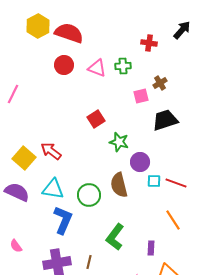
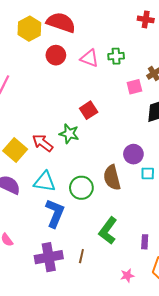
yellow hexagon: (38, 26) -> (29, 29), moved
red cross: (149, 43) -> (146, 19), moved
green star: (119, 142) -> (69, 134), moved

